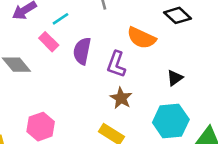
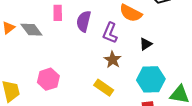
pink rectangle: (49, 42) -> (58, 13), turned 42
black triangle: (175, 78) -> (146, 44), moved

